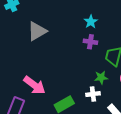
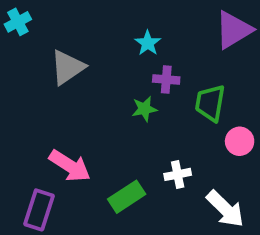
cyan star: (91, 22) -> (148, 43), moved
green star: (101, 78) -> (144, 109), moved

